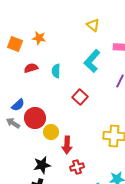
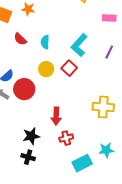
cyan L-shape: (92, 61) -> (79, 45), moved
red semicircle: (31, 68) -> (20, 39), turned -120
yellow circle: (51, 132) -> (46, 69), moved

